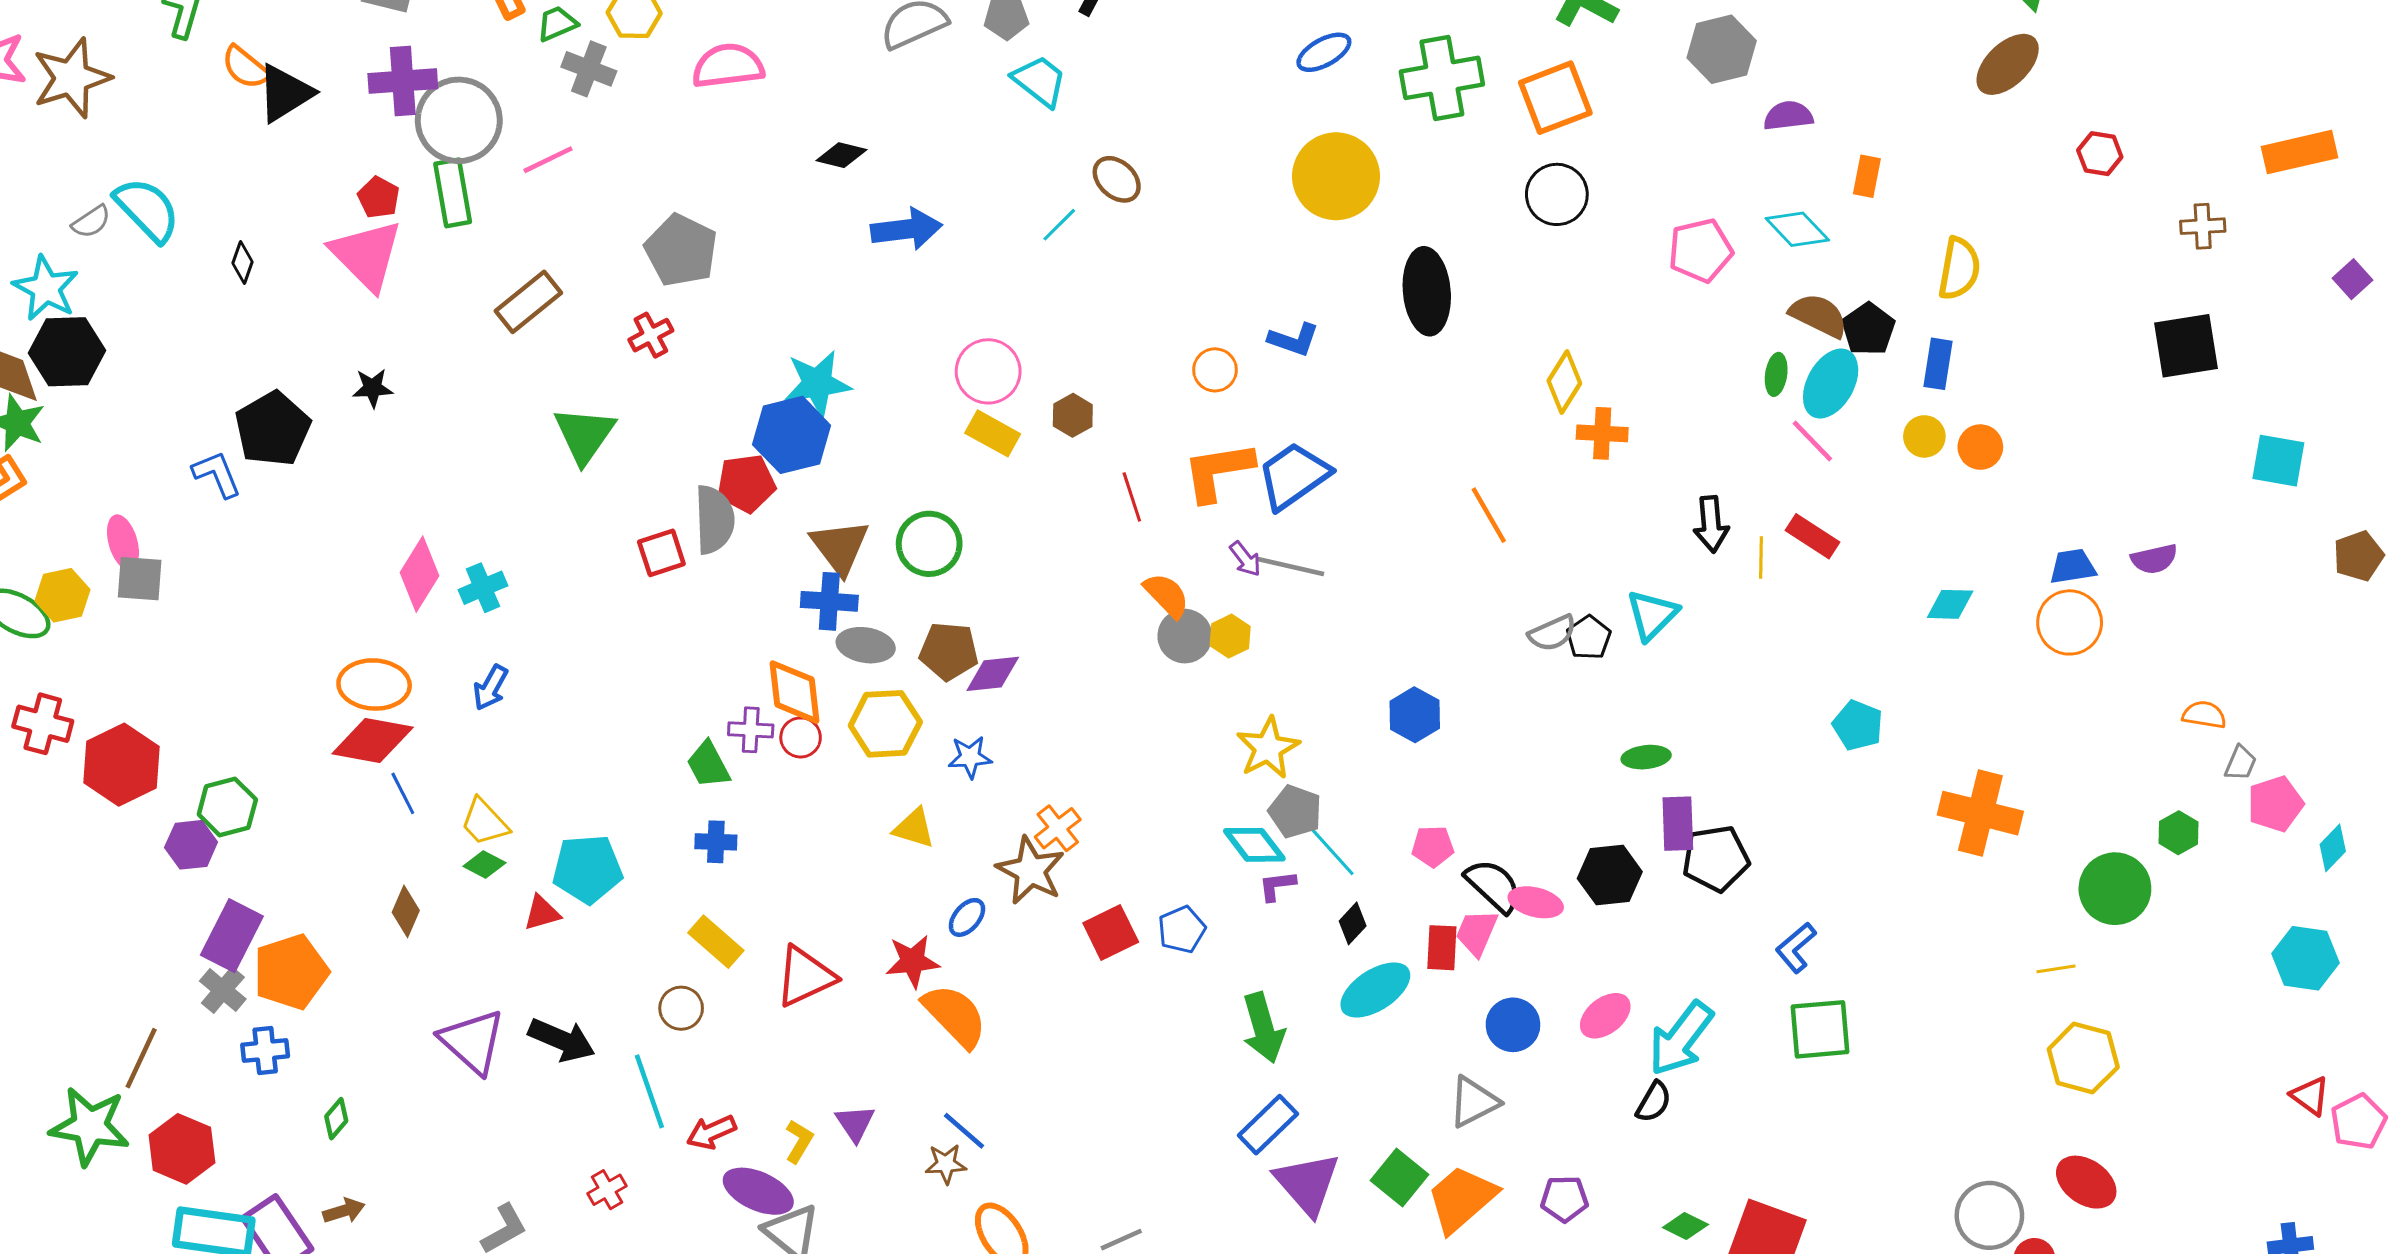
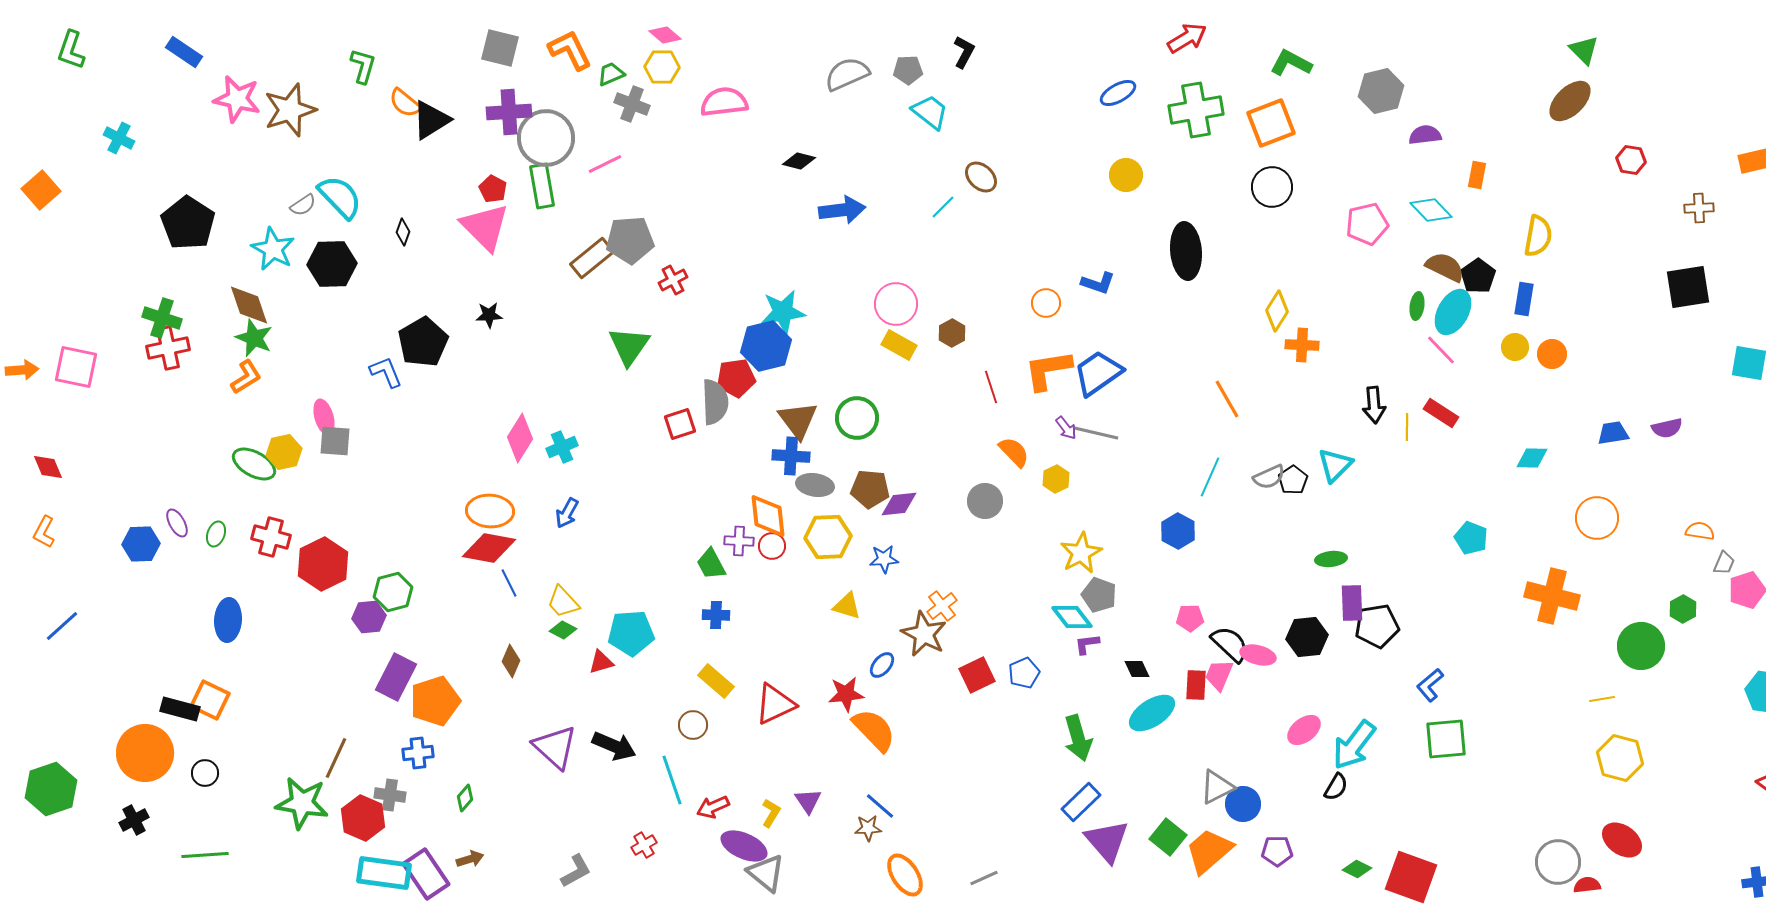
yellow circle: (1336, 176) -> (1126, 175), size x0.6
gray pentagon: (681, 250) -> (630, 240), moved, turned -30
black hexagon: (67, 352) -> (332, 264), moved
orange circle: (2070, 622) -> (1597, 518), moved
gray circle: (1185, 636) -> (985, 501), moved
cyan line: (1331, 851) -> (1210, 477), moved, turned 66
black diamond: (1353, 923) -> (1137, 669), turned -68
gray cross: (223, 990) -> (390, 795), moved, turned -32
blue circle: (1513, 1025) -> (1243, 804), moved

